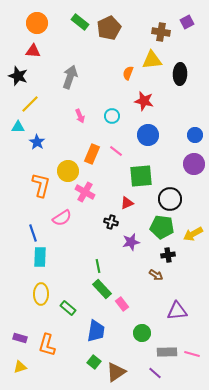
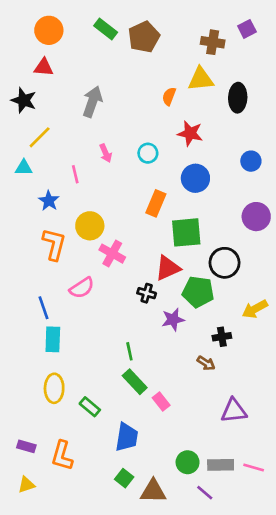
blue circle: (195, 135) -> (251, 161), moved
blue star: (37, 142) -> (49, 201), moved
pink line: (116, 151) -> (75, 174), moved, turned 40
orange rectangle: (92, 154) -> (156, 203), moved
red triangle: (127, 203) -> (168, 268), size x1.5
green pentagon: (162, 227) -> (198, 292), moved
green circle: (142, 333) -> (188, 462), moved
brown triangle: (116, 372) -> (153, 491), turned 35

